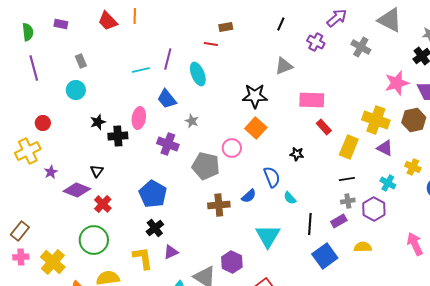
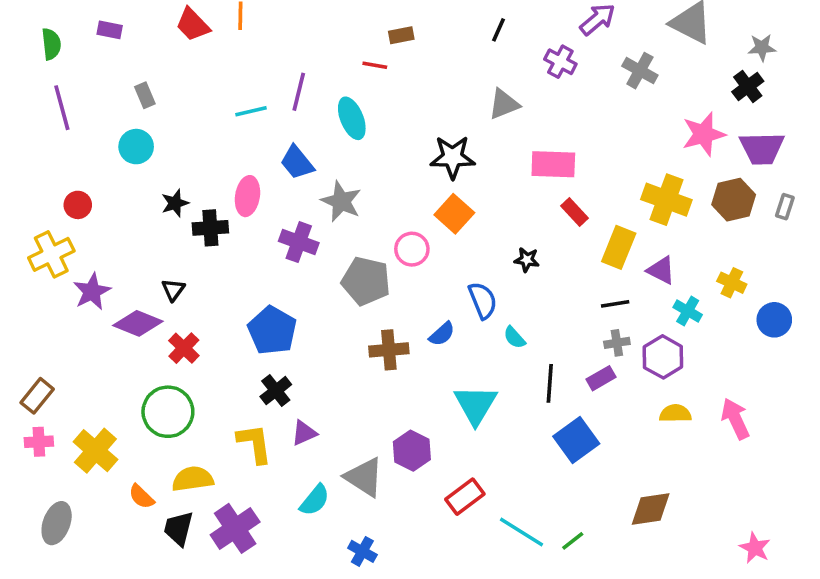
gray star: (192, 121) -> (341, 201), size x1.6
purple triangle: (385, 148) -> (661, 270), moved
purple star: (51, 172) -> (92, 292), size x1.5
yellow semicircle: (363, 247) -> (675, 414), moved

